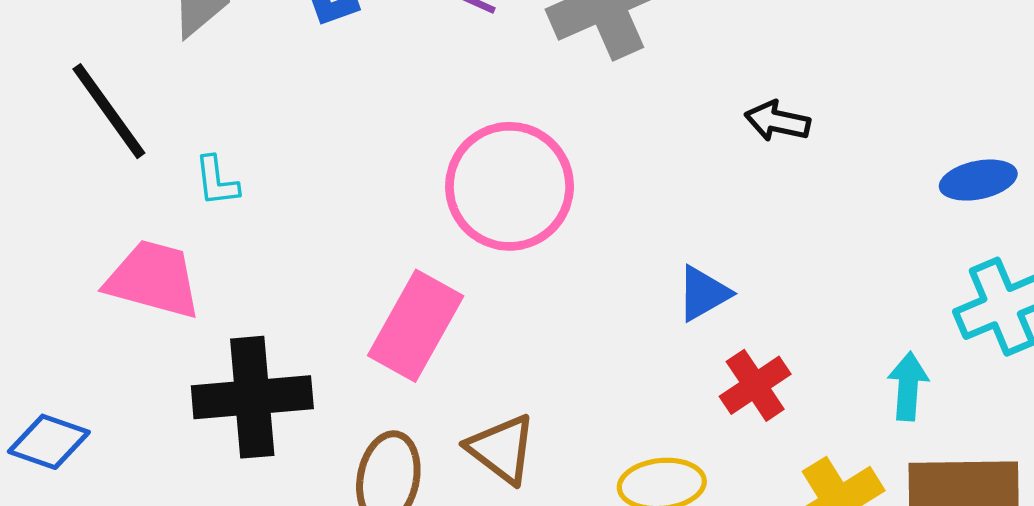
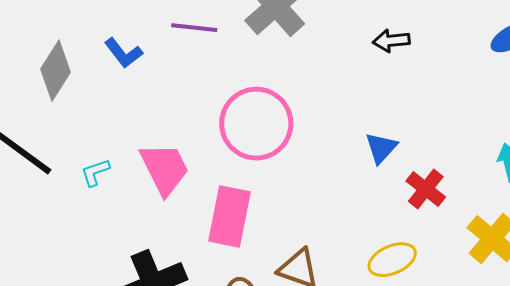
cyan L-shape: (217, 181) -> (95, 172), turned 96
pink trapezoid: (153, 279) -> (165, 169), moved, turned 66

